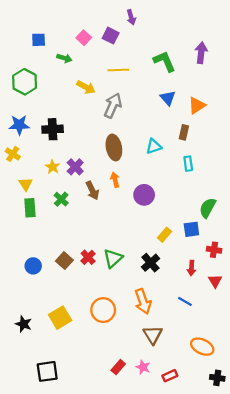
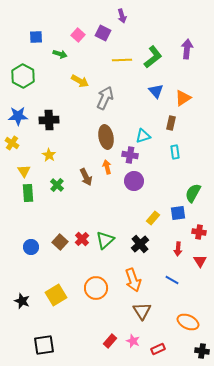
green L-shape: (165, 61) -> (153, 57), turned 75
yellow line: (118, 70) -> (122, 60), moved
purple cross: (75, 167) -> (130, 155), moved, turned -35

